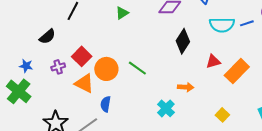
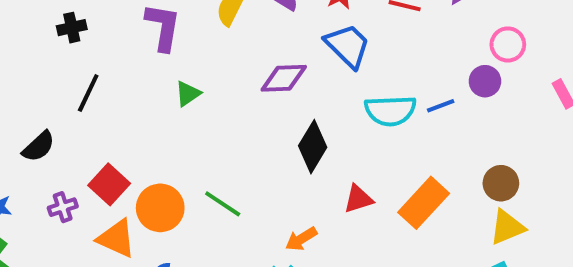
red triangle: (213, 61) -> (358, 199), moved
orange arrow: (186, 87) -> (301, 239), moved, turned 147

